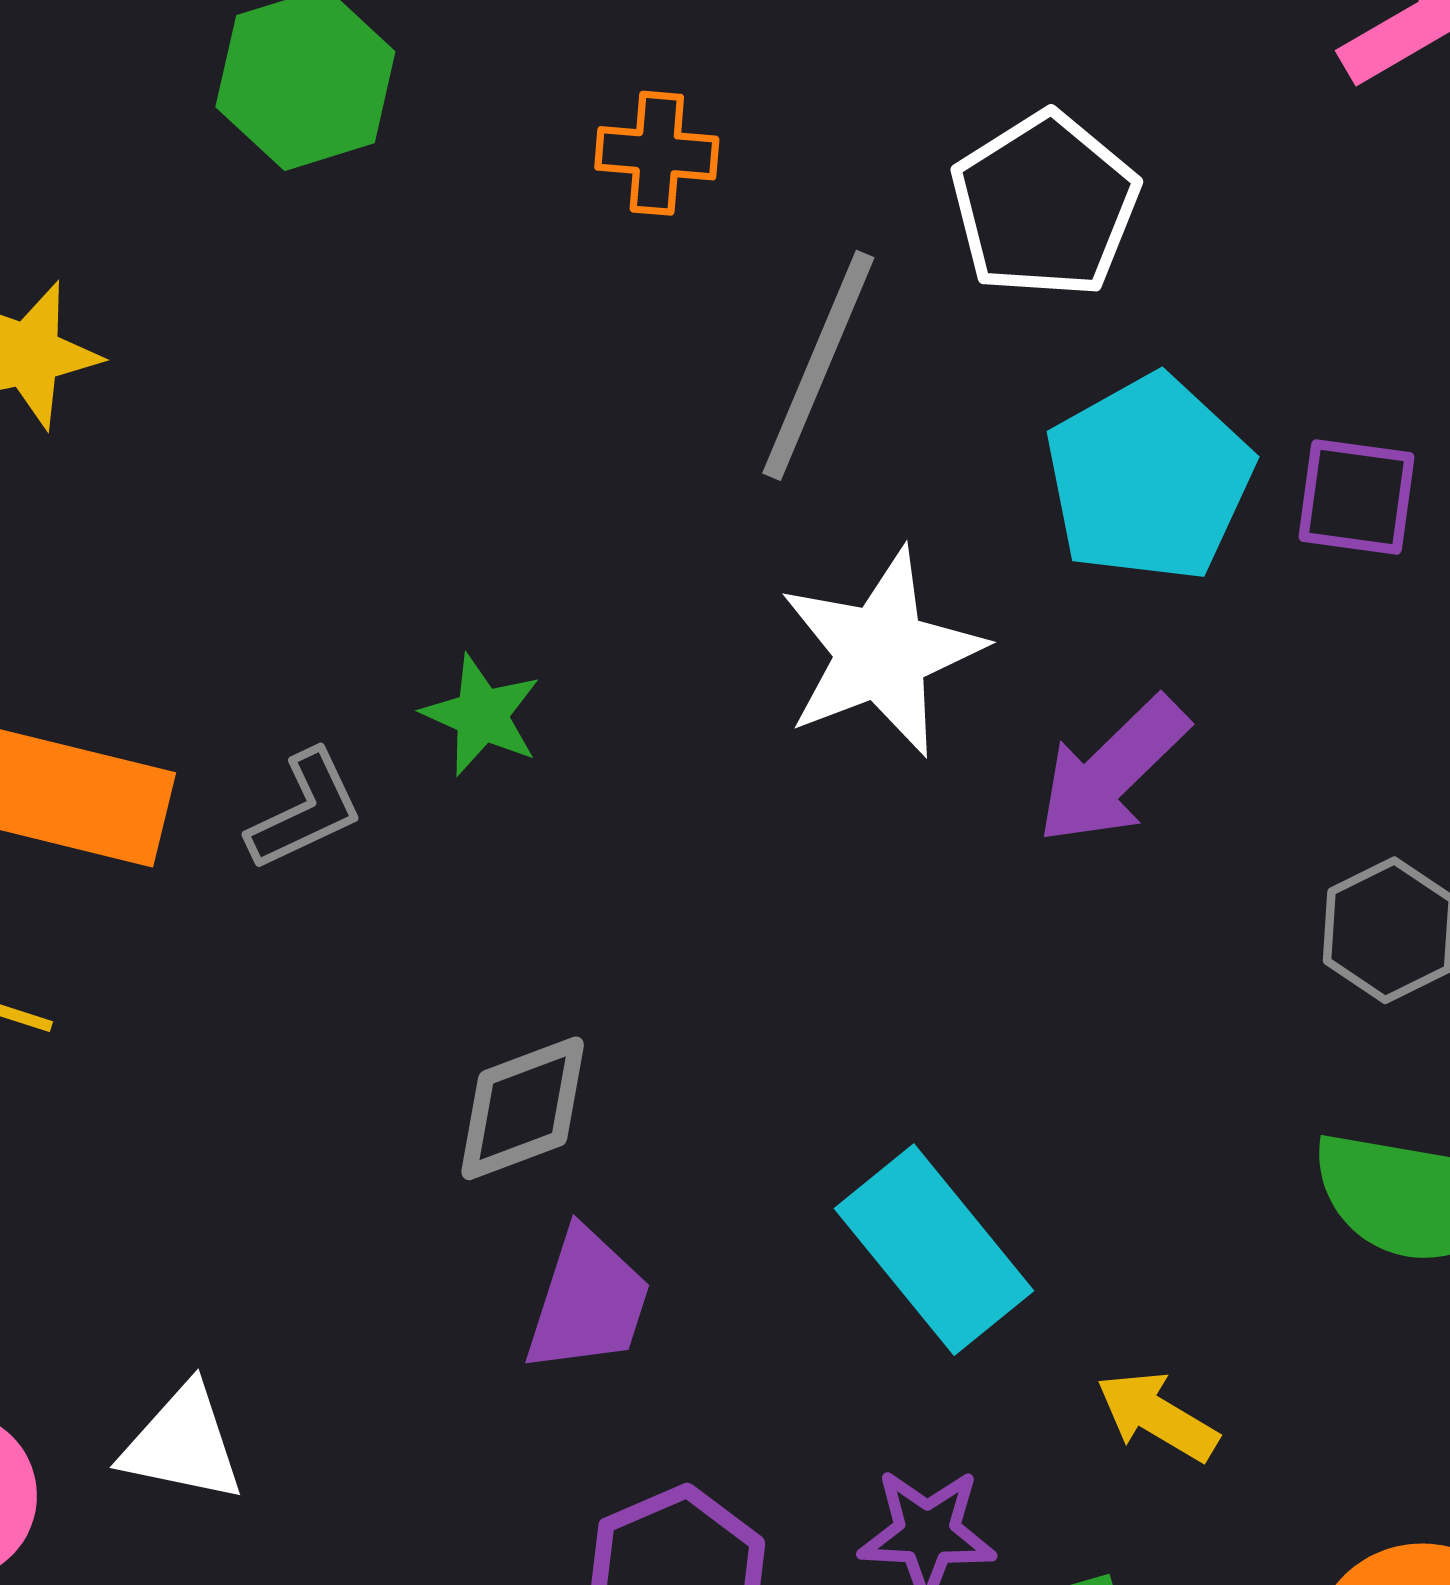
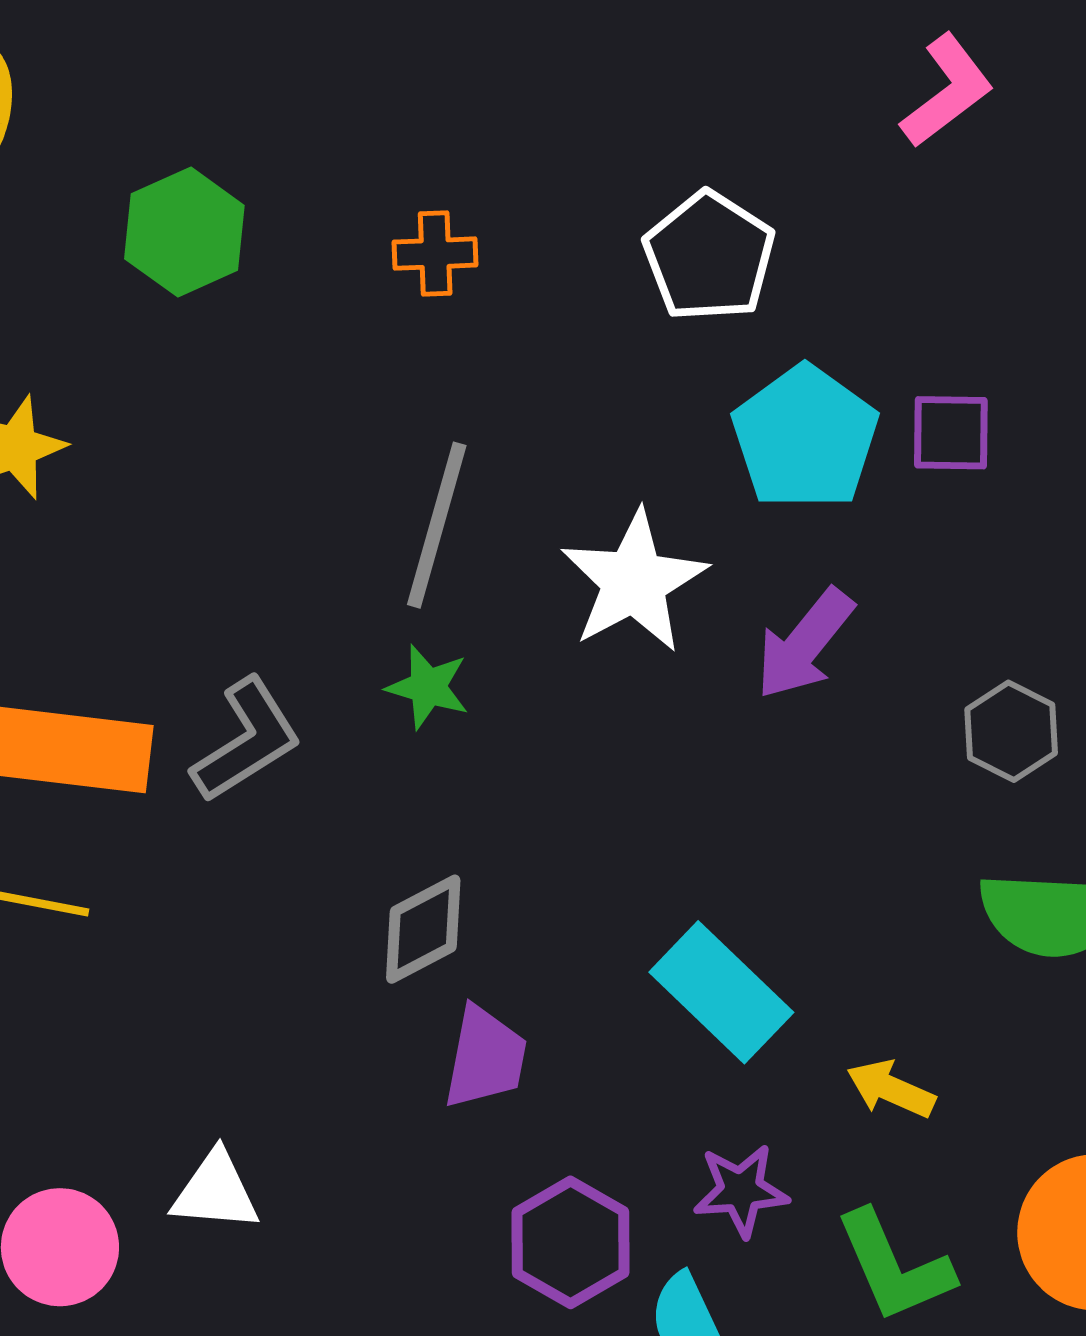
gray line: (818, 365) -> (437, 525), moved
green star: (482, 715) -> (428, 687), moved
gray L-shape: (305, 810) -> (247, 740), size x1.4

